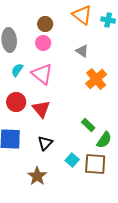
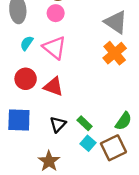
gray triangle: (82, 51) -> (116, 22), moved, size x1.6
red triangle: (41, 109) -> (53, 87), turned -30
green rectangle: (88, 125) -> (85, 123), moved
brown square: (95, 164) -> (113, 148), turned -30

